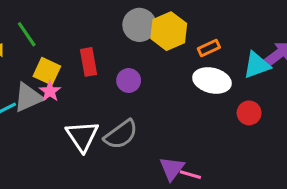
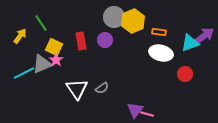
orange rectangle: (209, 48) -> (159, 32), turned 32
purple circle: (129, 80) -> (105, 40), moved
gray semicircle: (121, 135) -> (102, 88), size x0.6

